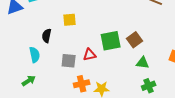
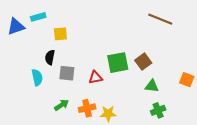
yellow square: (70, 20) -> (60, 34), moved
gray square: (69, 61) -> (67, 73), moved
green arrow: (29, 81) -> (62, 105), moved

